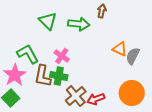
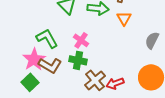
orange triangle: (120, 49) -> (124, 18), moved, turned 35
brown L-shape: (43, 76) -> (50, 65), moved, turned -70

